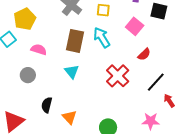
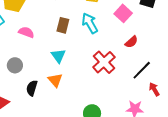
brown rectangle: (75, 41) -> (63, 25), size x0.7
gray circle: (28, 75) -> (15, 65), moved
orange triangle: (69, 117) -> (55, 80), moved

